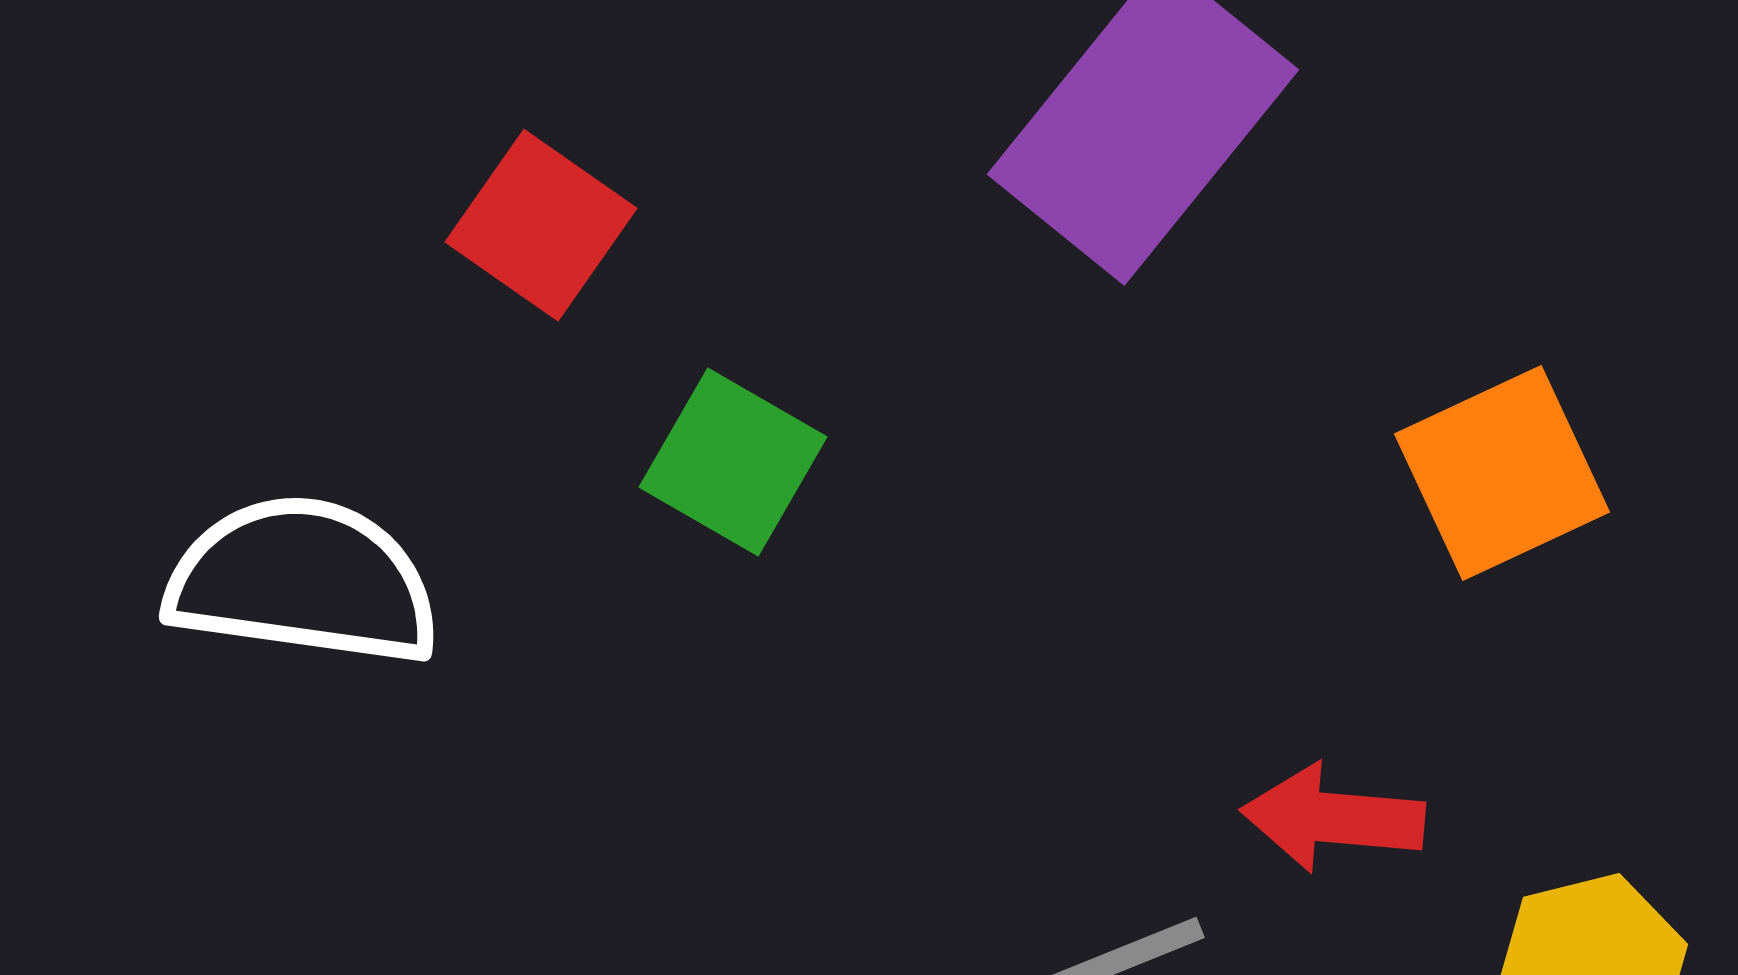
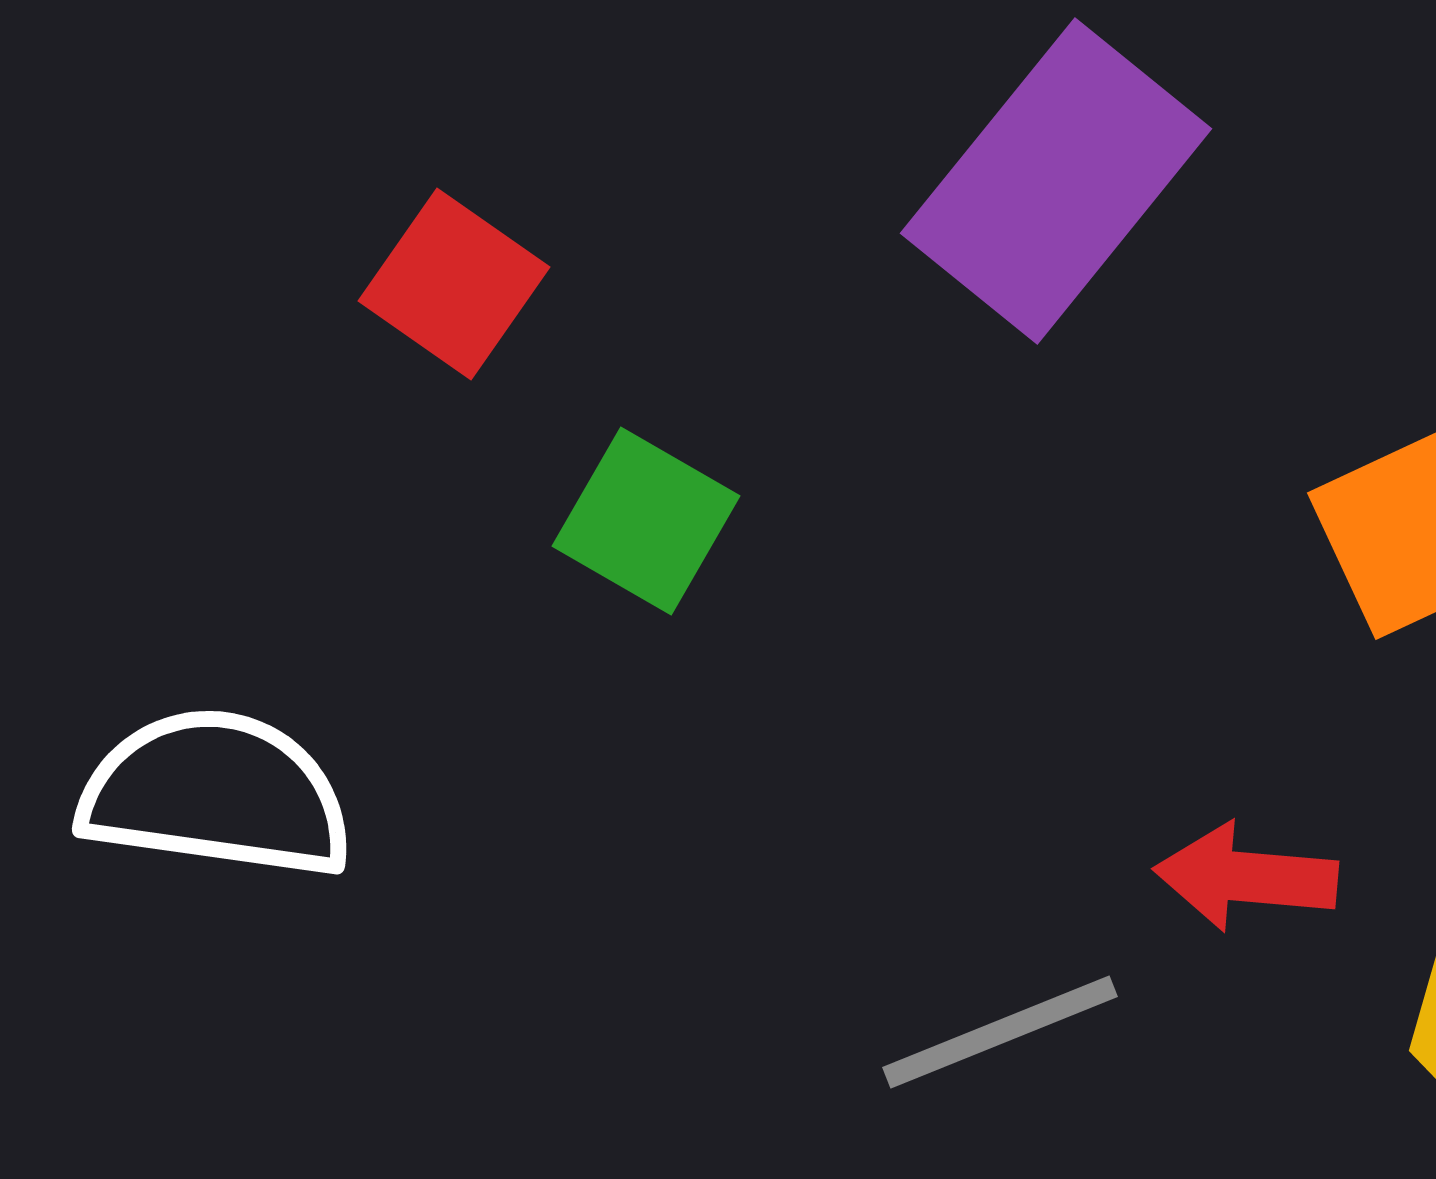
white semicircle: (303, 581) -> (216, 794), moved

